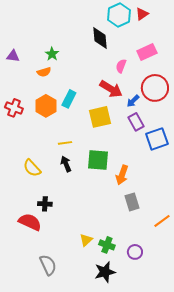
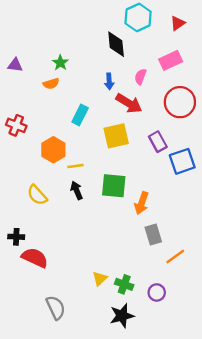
red triangle: (142, 14) -> (178, 23), moved
blue arrow: (133, 101) -> (109, 81), moved, turned -48
orange hexagon: (46, 106) -> (53, 150), moved
black cross: (45, 204) -> (16, 237), moved
orange line: (162, 221) -> (175, 257), moved

